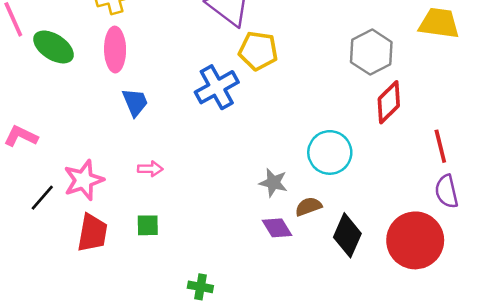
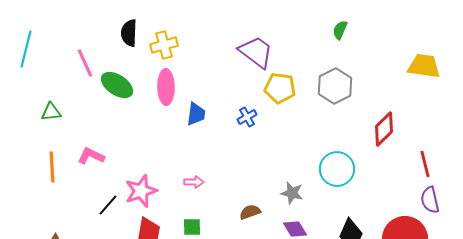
gray hexagon: (371, 52) -> (335, 86), moved
blue cross: (217, 87) -> (247, 117), size x0.6
blue trapezoid: (135, 102) -> (196, 114), moved, turned 30
brown semicircle: (308, 206) -> (250, 212), moved

